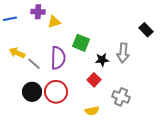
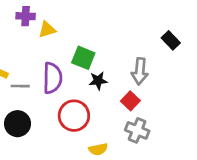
black star: (102, 60) -> (98, 81), moved
gray line: (34, 64) -> (20, 86), turned -40
red square: (94, 80) -> (130, 101), moved
red circle: (56, 92) -> (74, 116), moved

